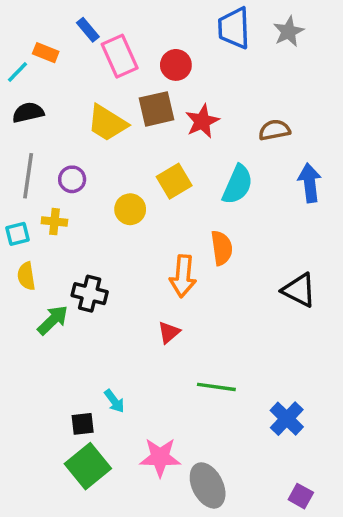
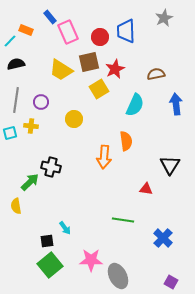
blue trapezoid: (234, 28) -> (126, 31), moved
yellow square: (174, 181) -> (99, 89), moved
yellow semicircle: (26, 276) -> (16, 206), moved
black triangle: (299, 290) -> (170, 165), turned 35
red triangle: (169, 332) -> (146, 189), moved, turned 48

